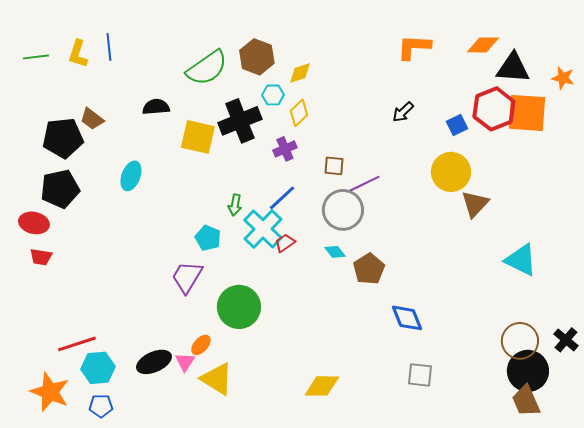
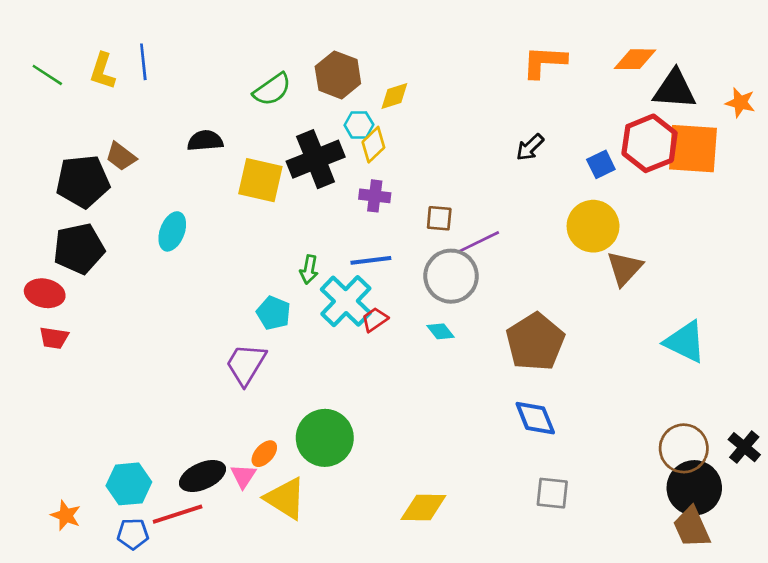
green line: (36, 57) -> (47, 75), turned 40
green semicircle: (207, 68) -> (272, 89), size x0.7
yellow diamond: (299, 113) -> (373, 145), moved
purple cross: (285, 149) -> (375, 196), turned 30
blue line: (282, 198) -> (371, 260), turned 36
brown pentagon: (369, 269) -> (535, 342), moved, size x1.4
green circle: (239, 307) -> (325, 438), moved
red line: (77, 344) -> (178, 514), moved
orange star: (50, 392) -> (66, 515), size x0.6

